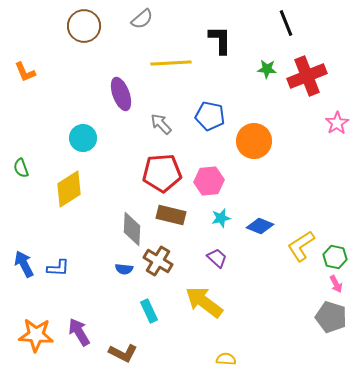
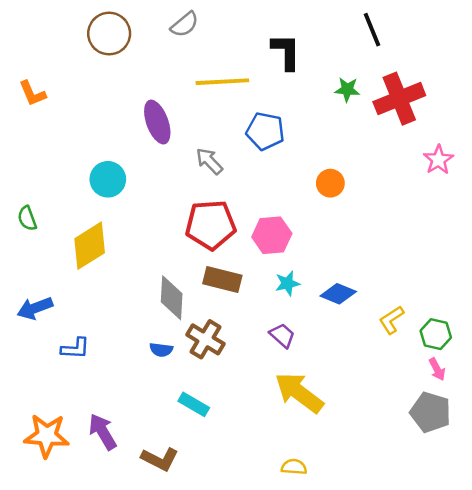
blue pentagon: (210, 116) -> (265, 131), moved
orange circle: (254, 141) -> (330, 183), size x0.6
yellow L-shape: (301, 246) -> (392, 320), size x0.7
blue arrow: (24, 264) -> (35, 308), moved, turned -84
yellow arrow: (204, 302) -> (299, 393), moved
cyan rectangle: (149, 311) -> (194, 404), turned -35

